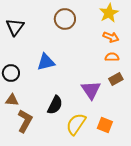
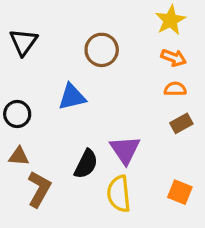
brown circle: (65, 19) -> (102, 50), moved
purple triangle: (91, 90) -> (125, 150), moved
yellow semicircle: (76, 124) -> (119, 194), turned -40
orange square: (105, 125) -> (180, 192), moved

